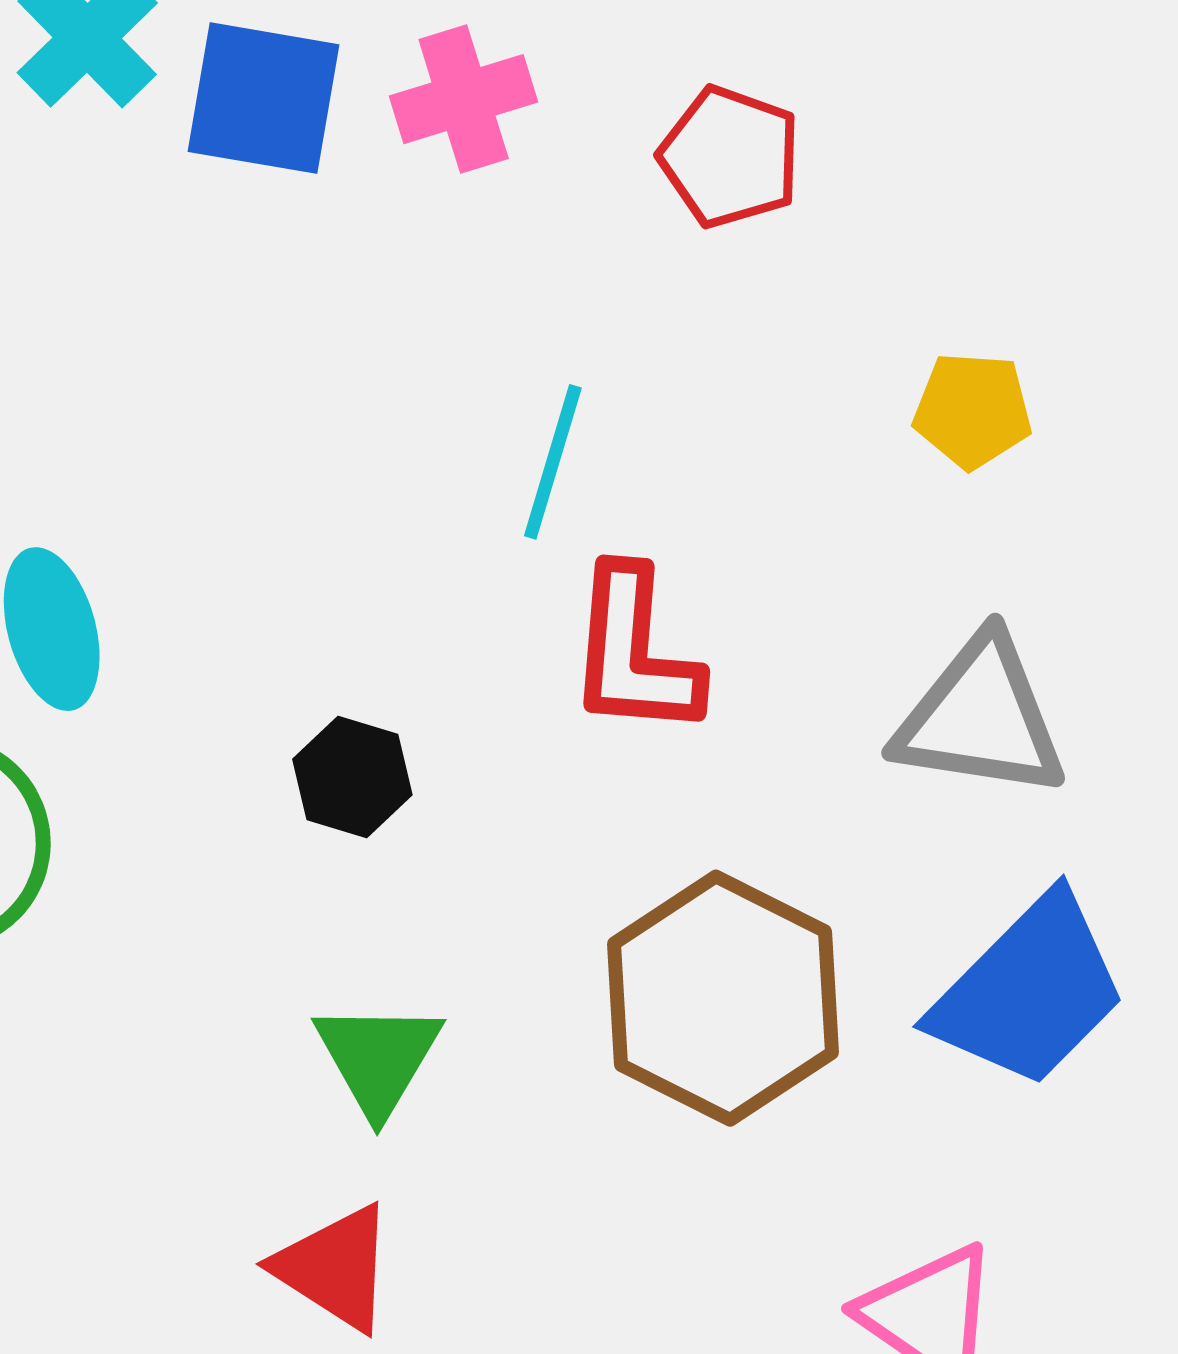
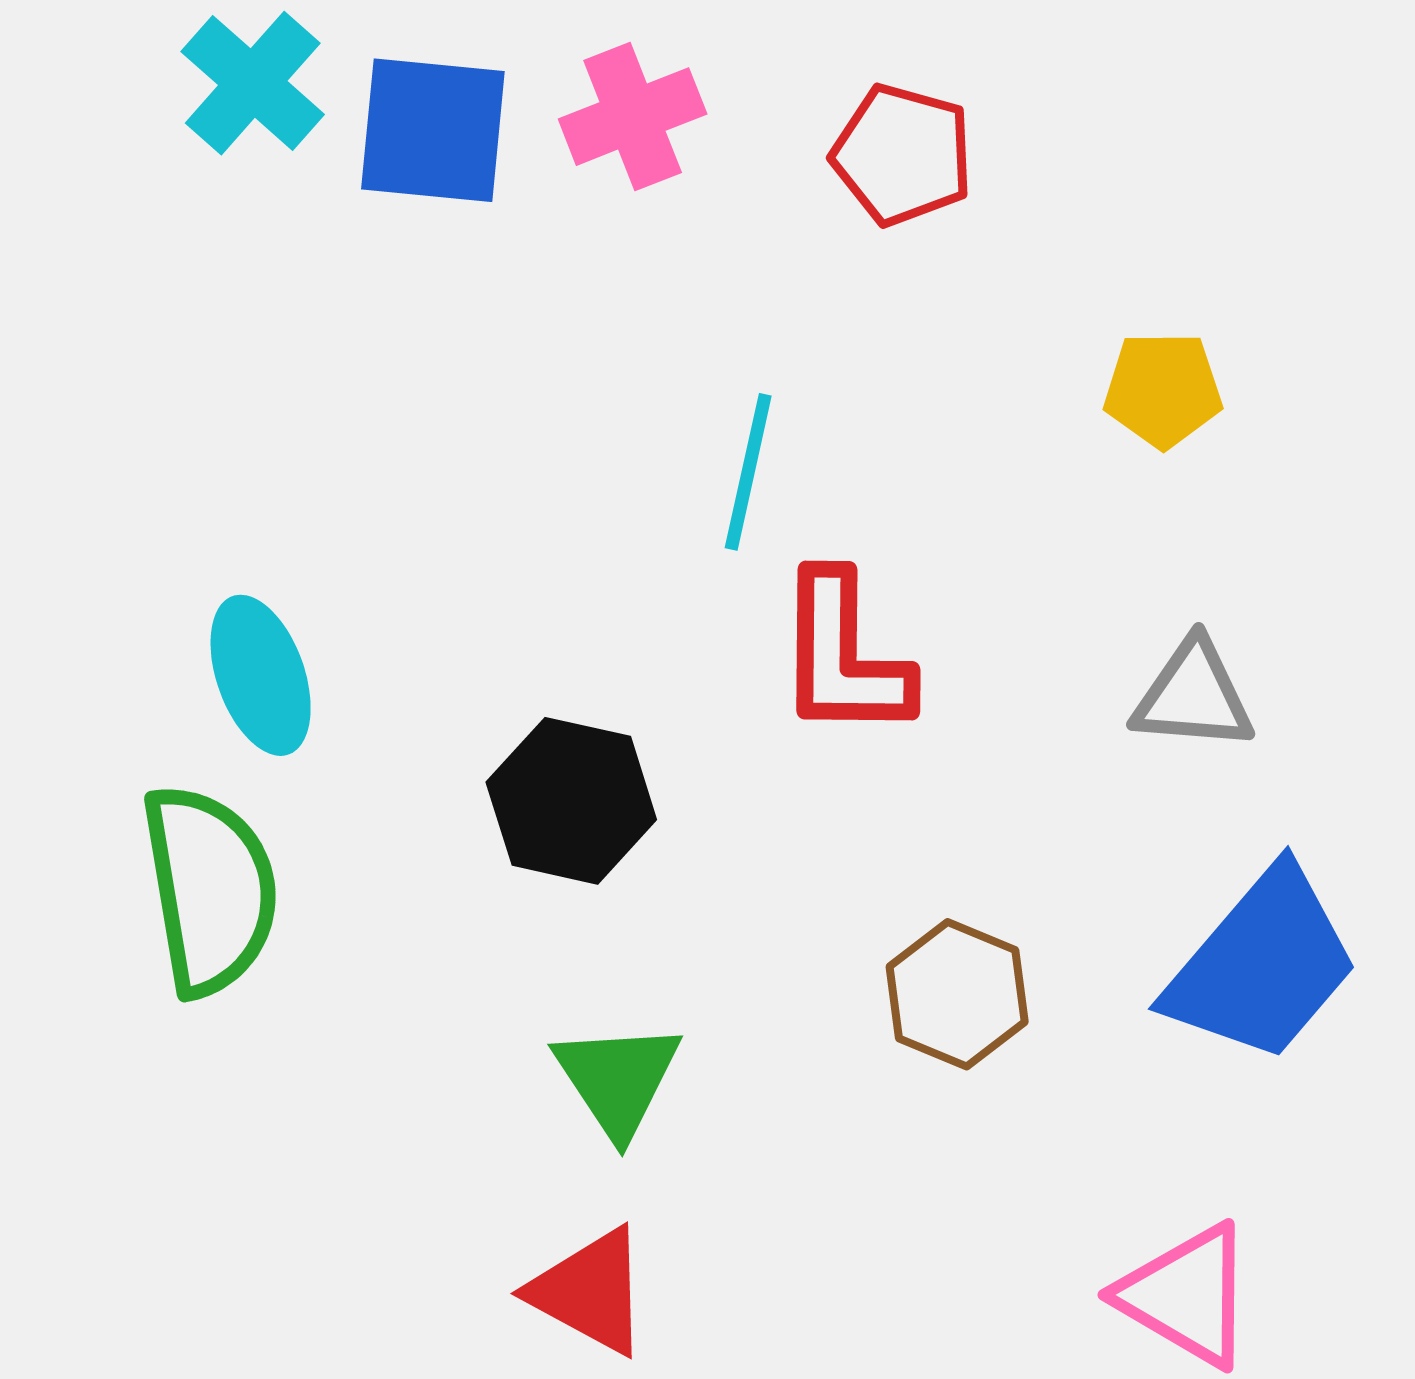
gray triangle: (980, 718) -> (1193, 696), size x0.7
black hexagon: (352, 777) -> (571, 801), size x1.4
brown hexagon: (723, 998) -> (957, 994), size x0.6

